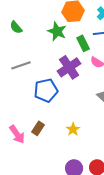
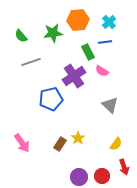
green star: (57, 31) -> (53, 33), moved, turned -30
gray line: (21, 65) -> (31, 62), moved
brown rectangle: (38, 128) -> (60, 144), moved

